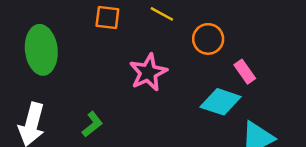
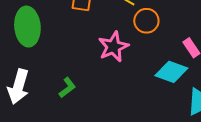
orange circle: (208, 39) -> (146, 21), moved

